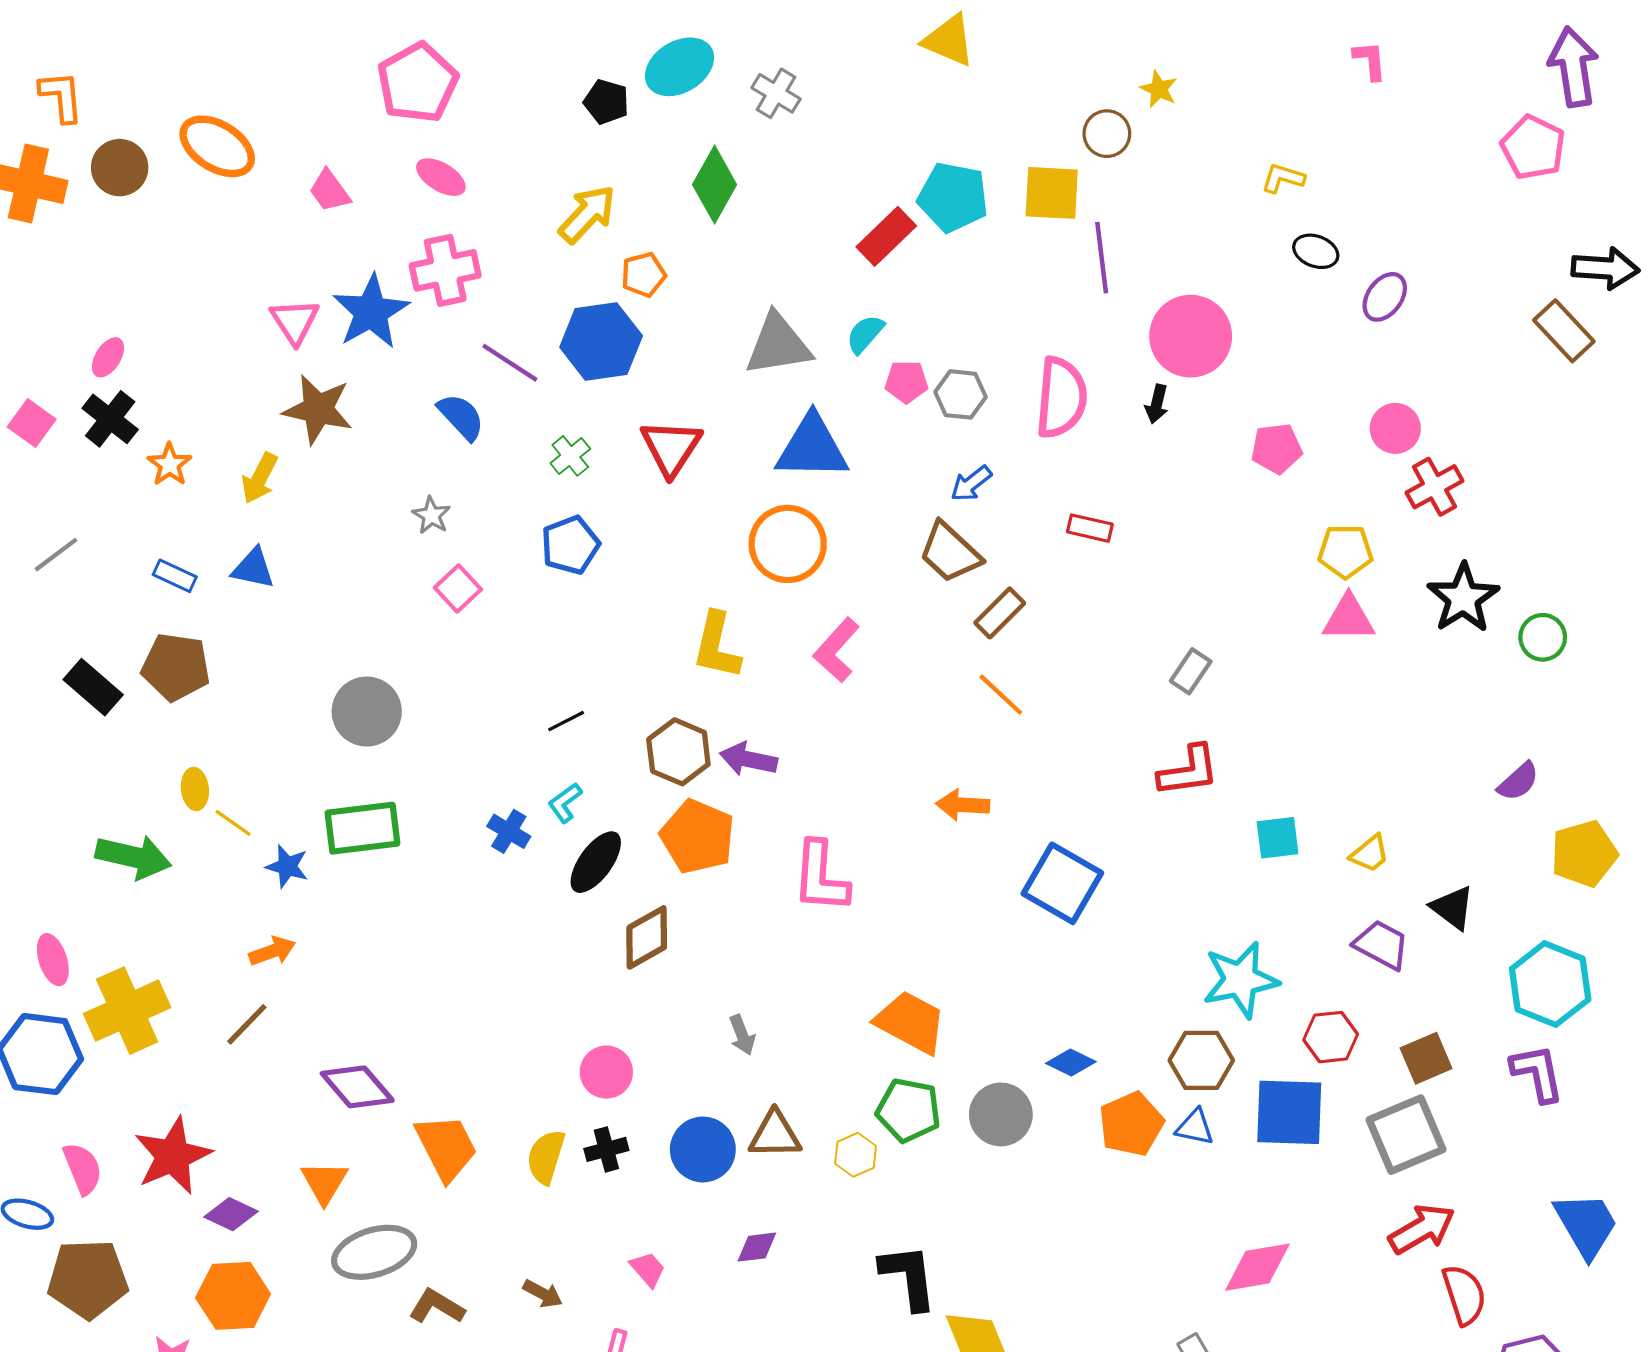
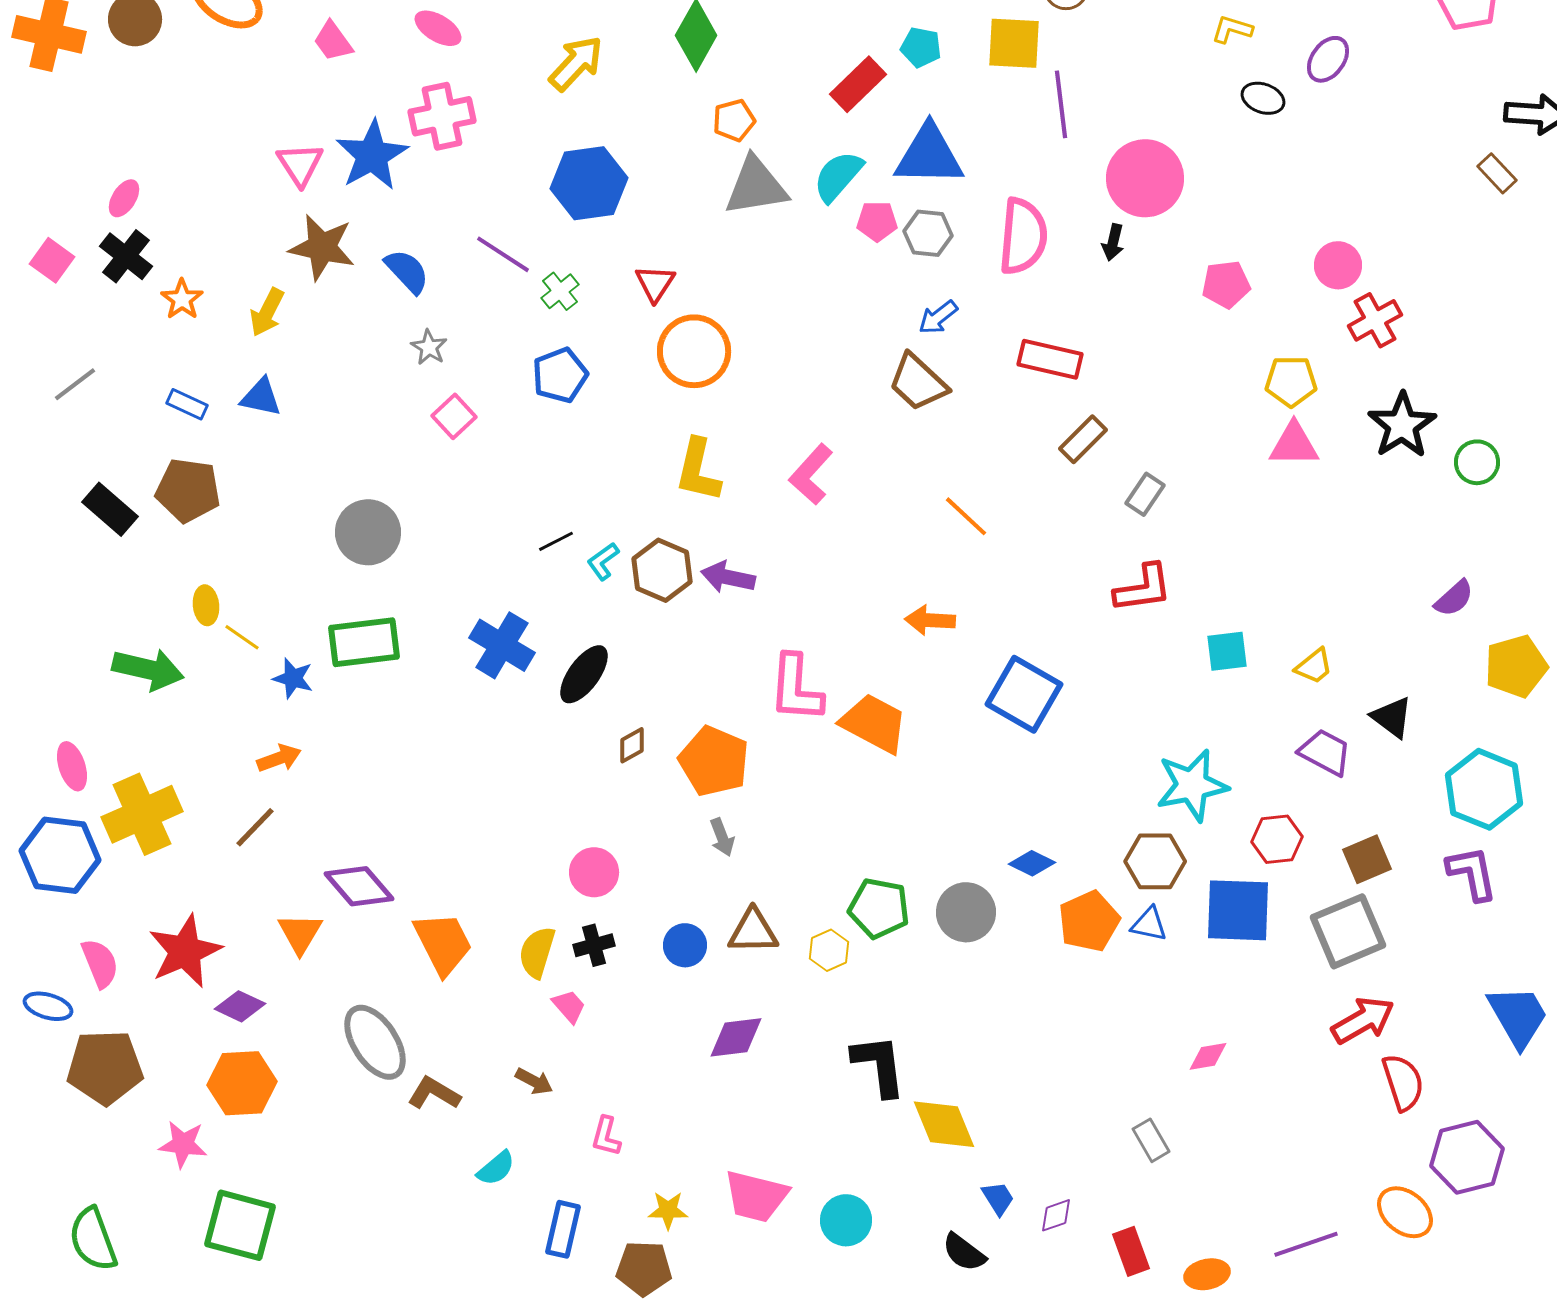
cyan pentagon: (953, 197) -> (921, 47), size x0.6
orange pentagon: (643, 275) -> (734, 120), moved
purple ellipse: (1385, 297) -> (1328, 59), moved
brown rectangle: (1564, 331) -> (1497, 173), size x0.7
cyan semicircle: (865, 334) -> (838, 176), size x1.4
purple line: (510, 363) -> (503, 254), moved
blue semicircle: (461, 417) -> (407, 271), moved
red triangle: (671, 447) -> (655, 283), size x0.7
blue triangle: (812, 447) -> (929, 155), moved
red rectangle: (1090, 528) -> (1050, 359), size x1.5
orange circle: (788, 544) -> (694, 351), moved
brown rectangle: (1000, 613) -> (1083, 439), moved
cyan L-shape: (565, 803) -> (603, 561), moved
blue cross: (509, 831) -> (502, 645), size x1.6
orange pentagon: (698, 837) -> (714, 761), moved
brown diamond: (647, 937) -> (632, 745), size x0.6
orange trapezoid: (911, 1022) -> (874, 723), moved
blue circle: (703, 1149) -> (685, 945), size x0.7
orange triangle: (324, 1182) -> (300, 933), moved
purple diamond: (757, 1247) -> (736, 1037), size x1.4
gray ellipse: (374, 1252) -> (375, 1042), turned 74
pink diamond: (1257, 1267) -> (1208, 1056), size x0.6
pink trapezoid: (648, 1269) -> (569, 1006), moved

